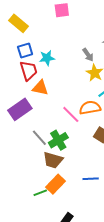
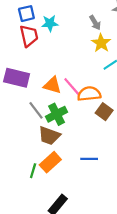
orange triangle: (40, 88) -> (52, 85), moved
orange semicircle: (90, 108) -> (89, 94), moved
purple rectangle: (20, 109) -> (17, 78), turned 45
green line: (40, 193) -> (33, 171), turned -56

